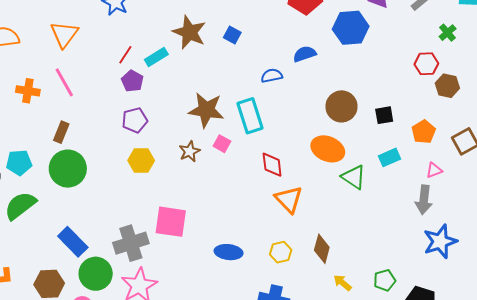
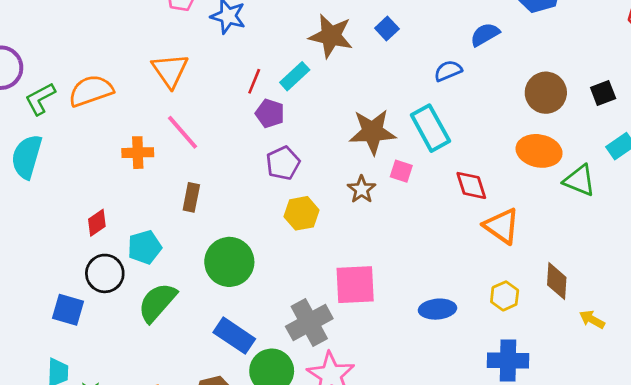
blue square: (232, 35) -> (387, 28), turned 30
green circle: (68, 169) -> (229, 262), moved

